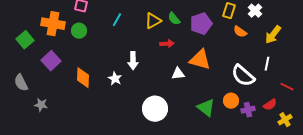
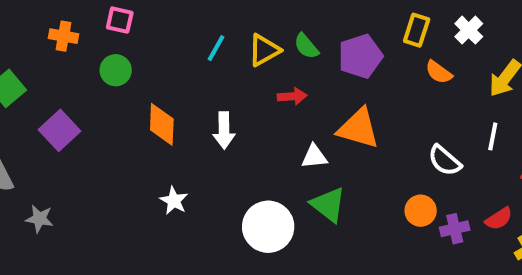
cyan line: (117, 20) -> (216, 48), moved
orange cross: (53, 24) -> (63, 36), moved, size x0.6
white semicircle: (243, 76) -> (445, 160), size x0.7
orange diamond: (83, 78) -> (162, 124), moved
white star: (115, 79) -> (174, 201), moved
green triangle: (206, 108) -> (328, 205), moved

